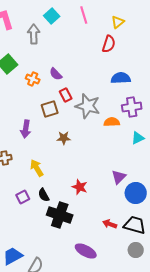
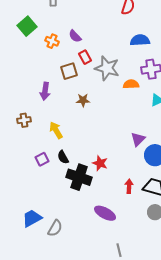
red star: (80, 187) -> (100, 163), moved
red arrow: (110, 224) -> (129, 186), turned 72

